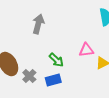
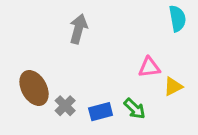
green arrow: (56, 60) -> (135, 109), moved

